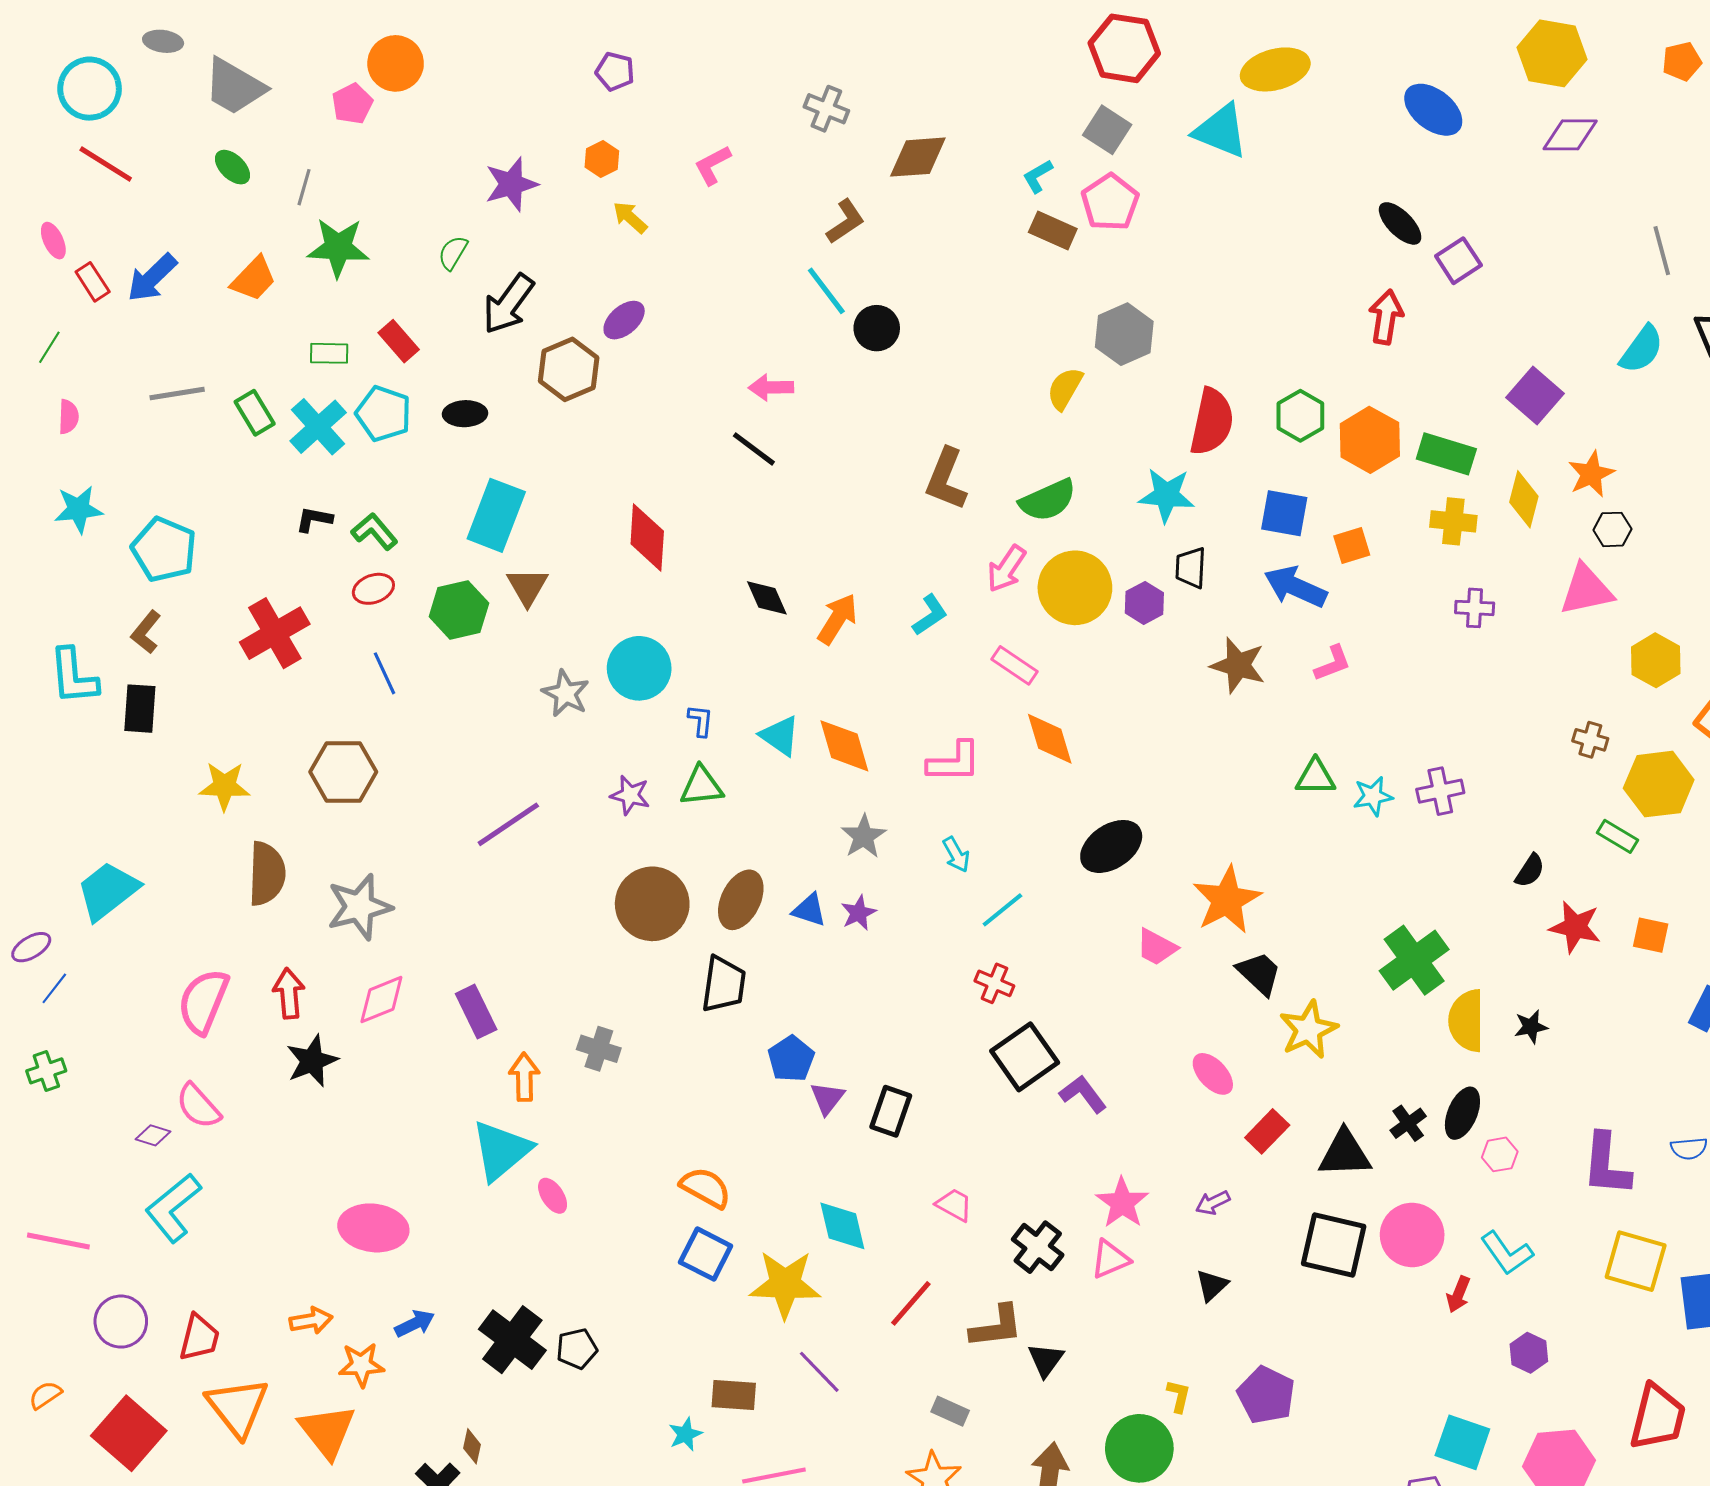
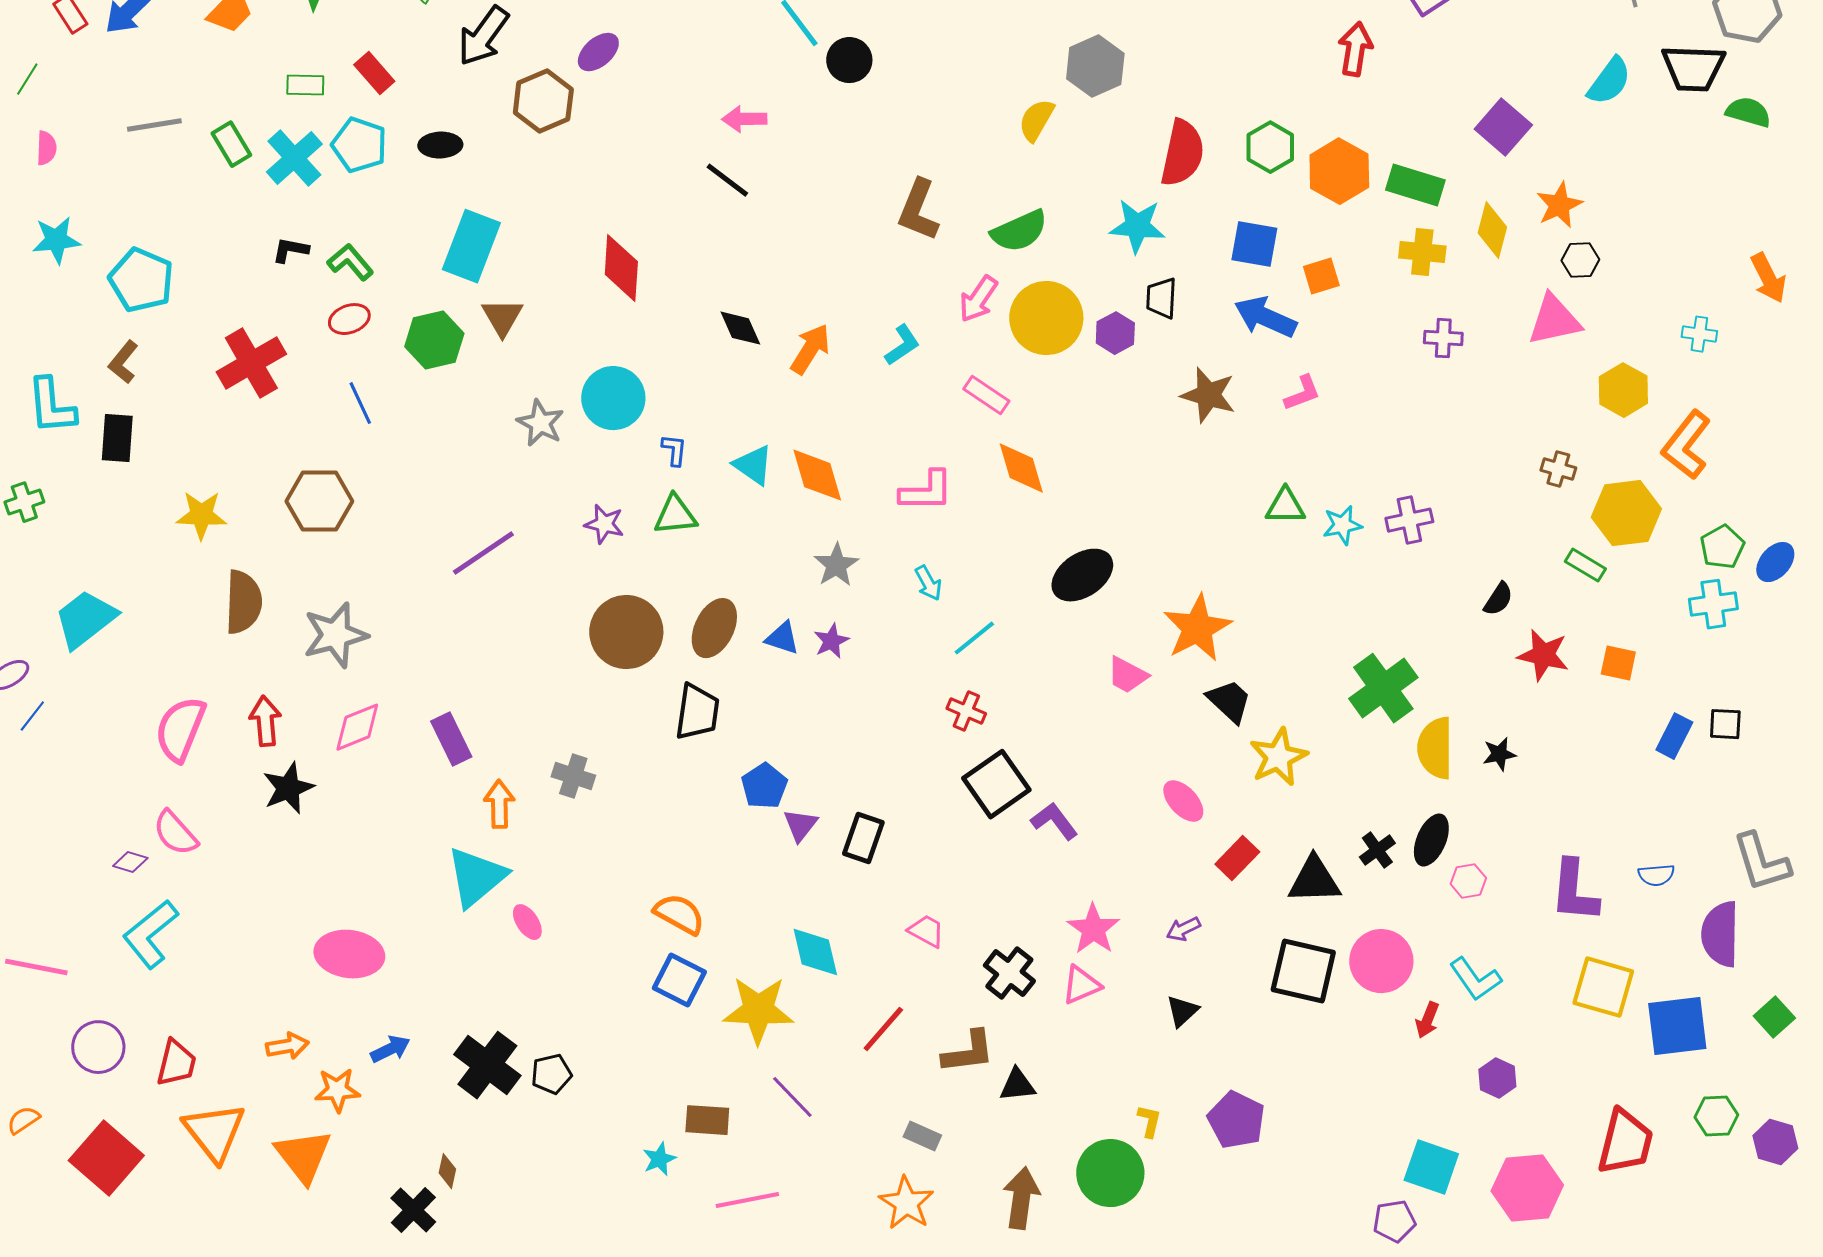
green cross: (46, 1071) -> (24, 502), moved
black triangle: (1046, 1360) -> (1017, 1085), turned 48

